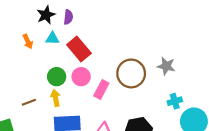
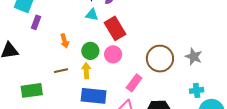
orange arrow: (28, 42) -> (65, 41), moved
pink rectangle: (101, 89) -> (134, 83), moved

